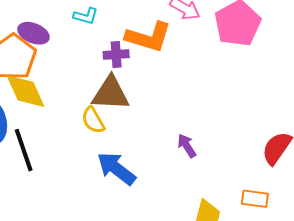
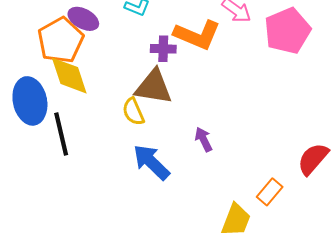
purple arrow: (187, 146) -> (204, 139), moved
orange rectangle: (255, 199) -> (270, 192), moved, turned -64

